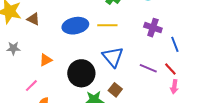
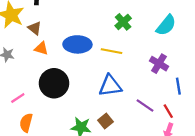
blue triangle: (113, 57) -> (110, 86), turned 50
orange triangle: (46, 60) -> (41, 48), moved, turned 32
black circle: (81, 73) -> (54, 83), moved

